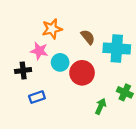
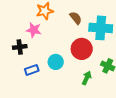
cyan circle: (60, 62) -> (56, 62), moved
red circle: (82, 73) -> (82, 49), moved

